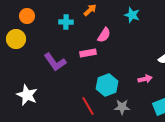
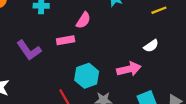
pink arrow: (145, 79) -> (129, 69), size x1.5

